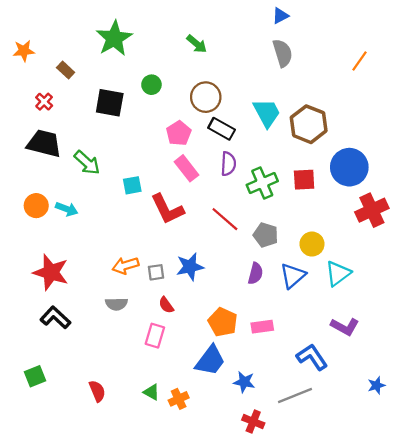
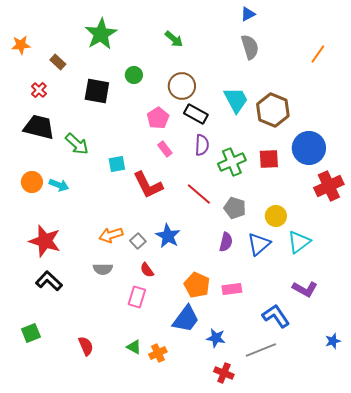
pink rectangle: (187, 168) -> (165, 149), size x0.7
blue star: (190, 267) -> (168, 236), turned -30
gray square: (156, 272) -> (138, 241), turned -35

